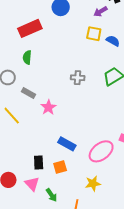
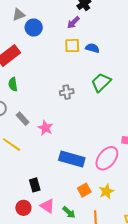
gray rectangle: (28, 93) -> (23, 119), turned 32
blue rectangle: (67, 144) -> (72, 159), size x1.4
black rectangle: (39, 163) -> (35, 185), moved
orange square: (60, 167) -> (84, 190), moved

